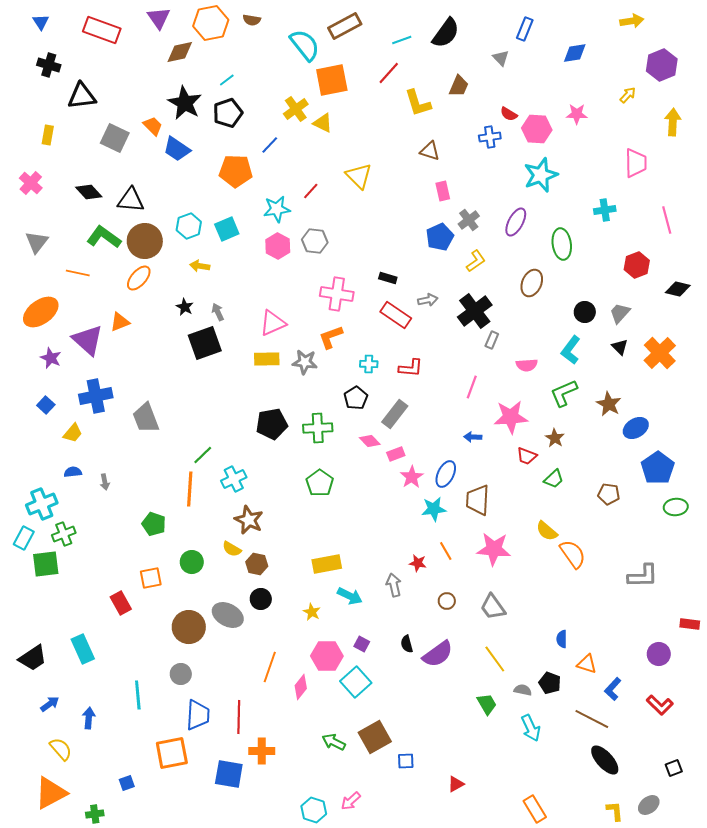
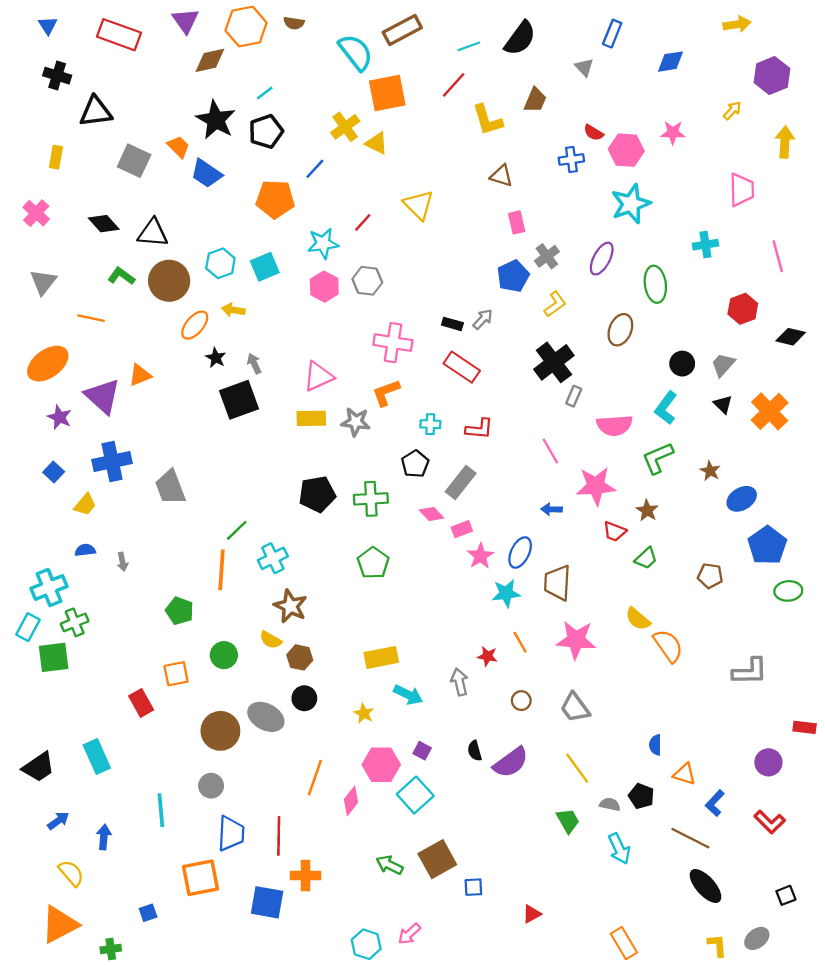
green L-shape: (104, 237) -> (121, 276), size x0.7
orange ellipse: (139, 278) -> (195, 325), moved
gray arrow: (428, 300) -> (483, 319), moved, turned -36
pink semicircle: (527, 365) -> (615, 425), size x1.4
pink line: (472, 387) -> (550, 451), turned -50
brown star: (609, 404) -> (710, 471), size x0.7

